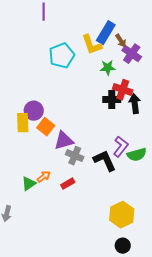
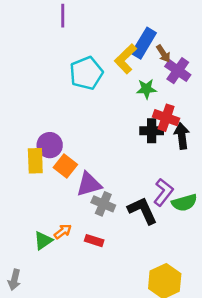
yellow L-shape: (92, 45) -> (125, 59), turned 65
red rectangle: (68, 184) -> (94, 241), turned 48

